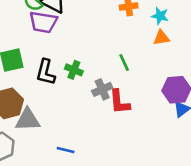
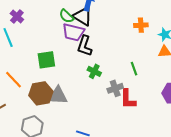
black L-shape: (46, 72) -> (85, 46), moved
gray triangle: (28, 120) -> (58, 96), moved

